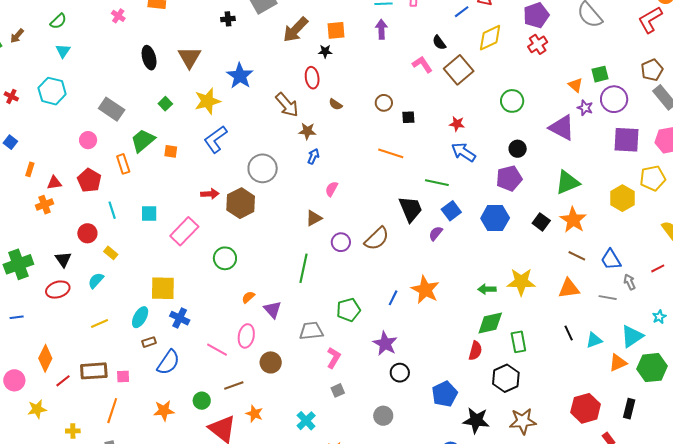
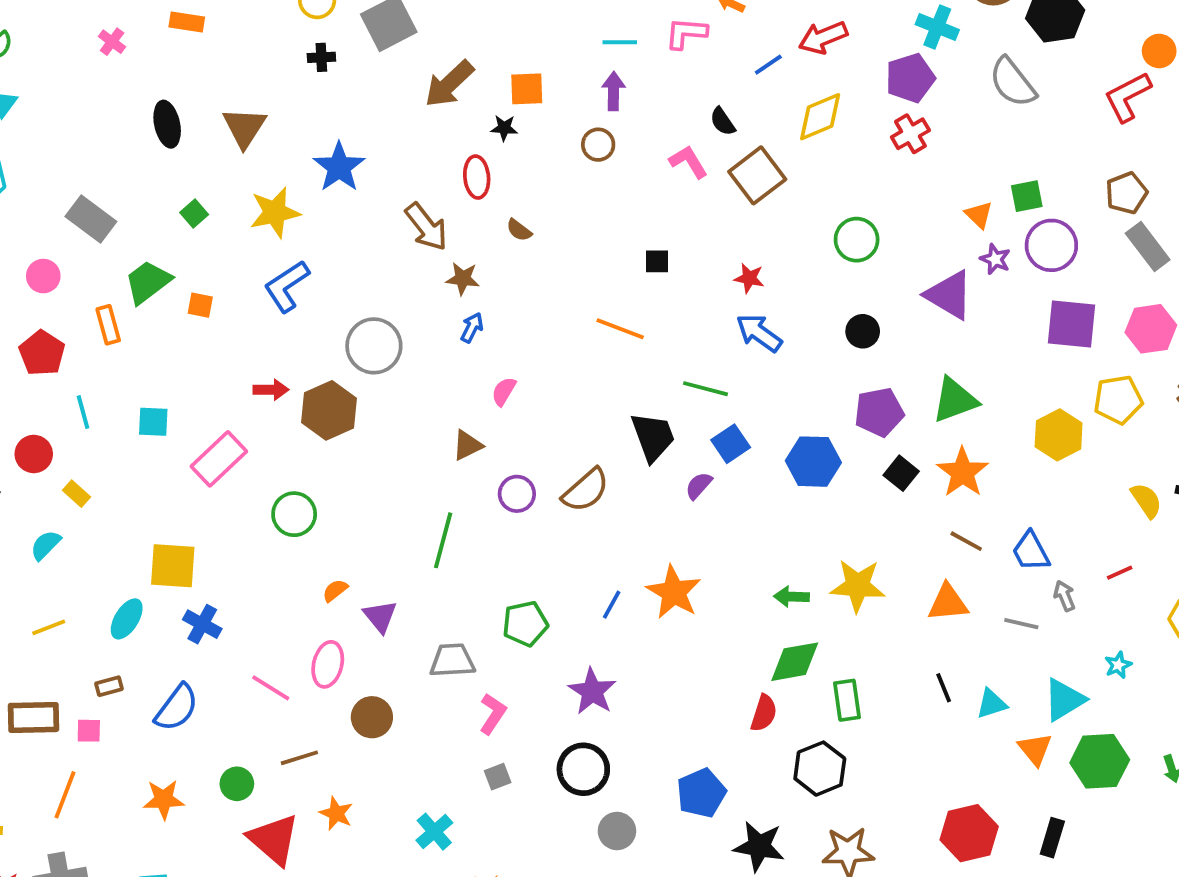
brown circle: (384, 103) -> (598, 145), moved
purple pentagon: (509, 178) -> (879, 412), moved
brown rectangle: (149, 342) -> (109, 686), moved
orange triangle: (618, 363) -> (1035, 749), turned -48
black circle: (400, 373) -> (583, 769), moved, size x1.4
gray circle: (383, 416) -> (617, 831), moved

